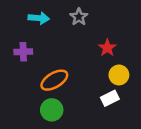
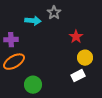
cyan arrow: (39, 18) -> (33, 21), moved
orange ellipse: (54, 80) -> (14, 62), moved

